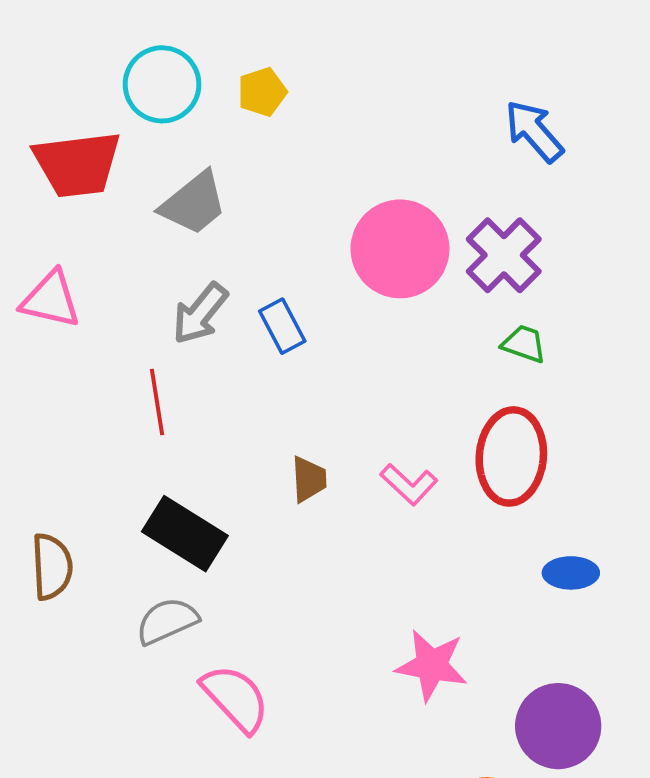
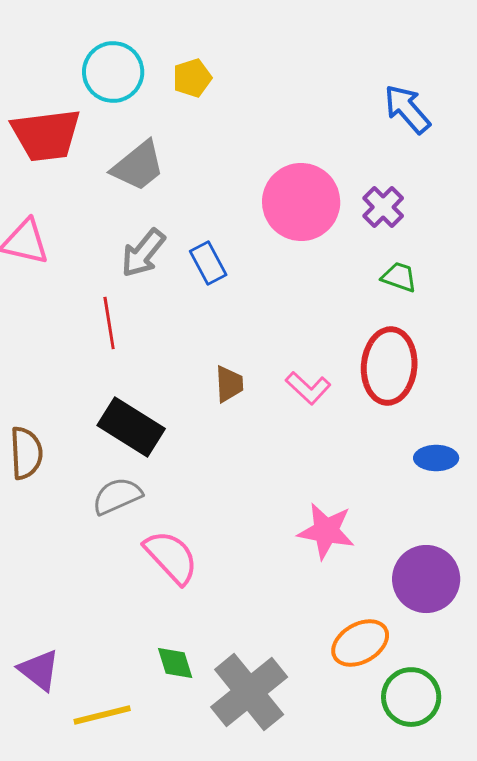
purple cross: (504, 255) -> (383, 207), size x0.7

